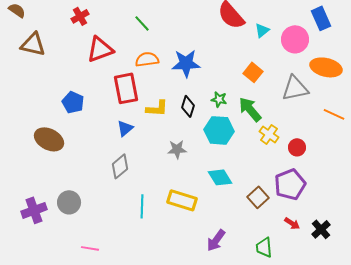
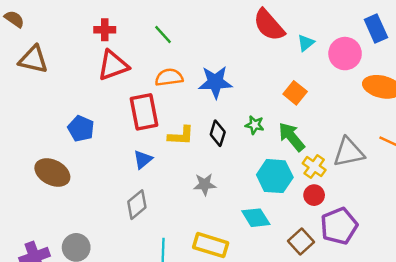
red cross: (80, 16) -> (105, 30), moved, turned 30
gray triangle: (295, 88) -> (349, 152), moved
cyan hexagon: (219, 130) -> (275, 176), moved
red circle: (297, 147) -> (314, 195), moved

